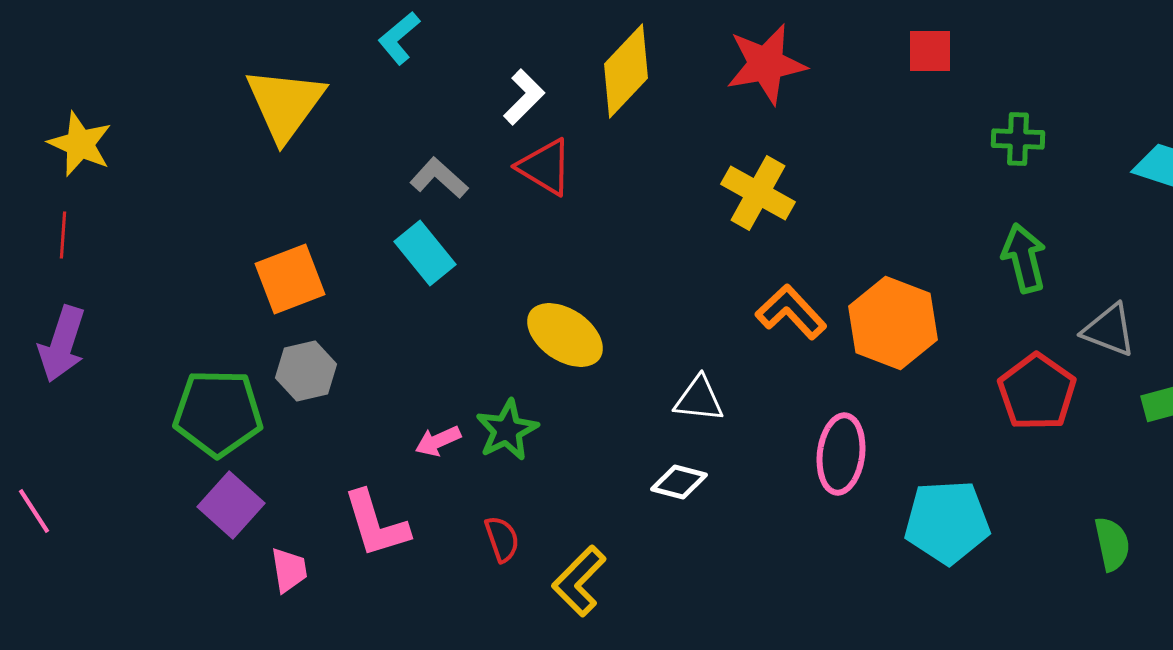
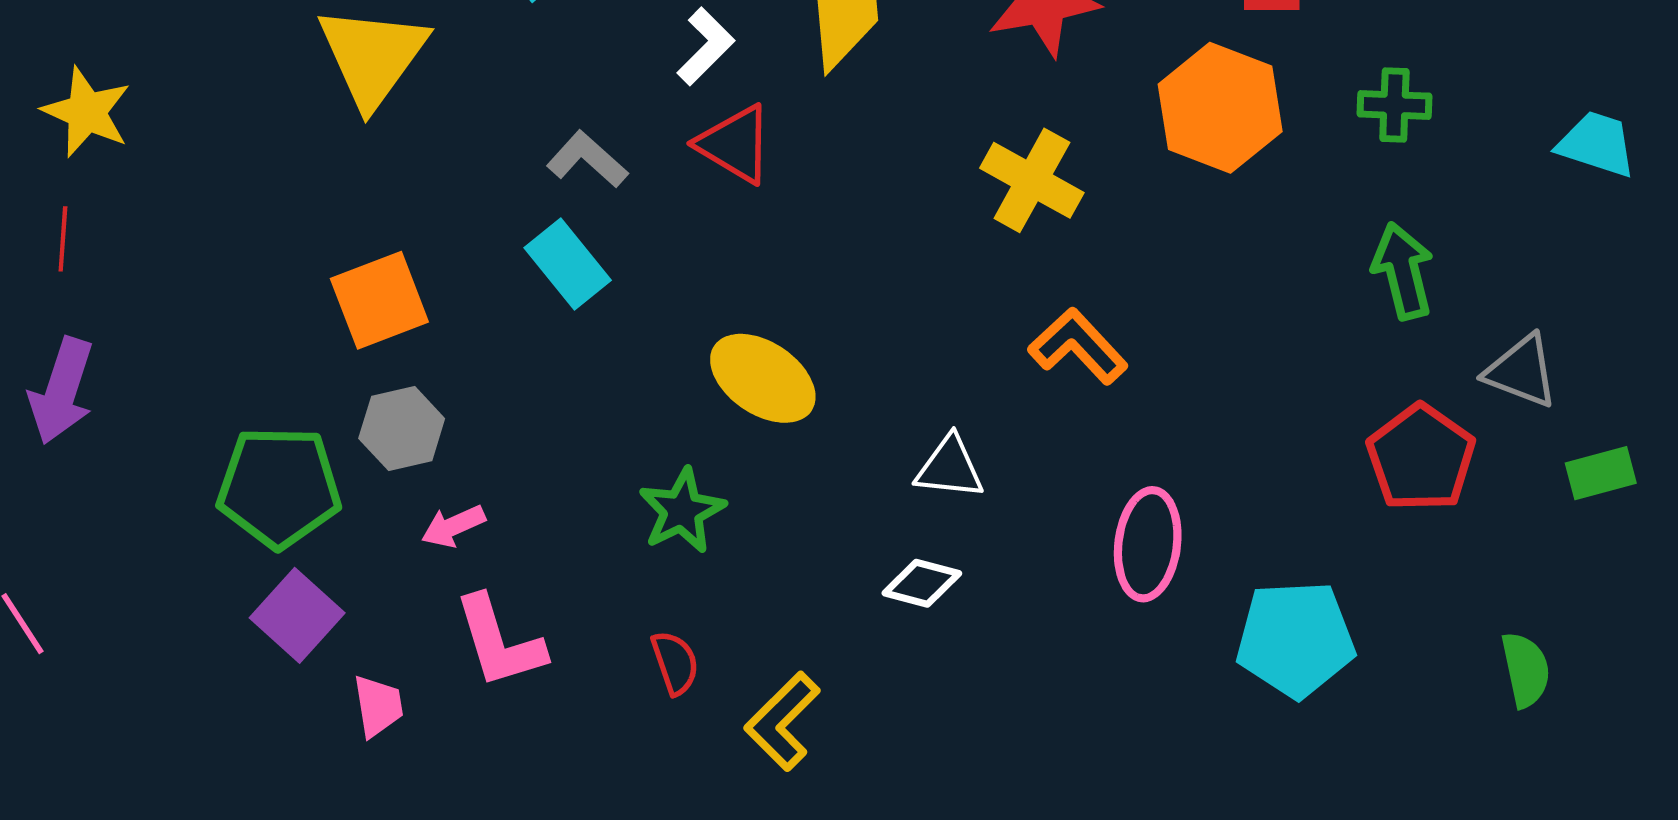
orange hexagon: (893, 323) -> (1220, 108), moved
pink arrow: (438, 441) -> (453, 526), moved

